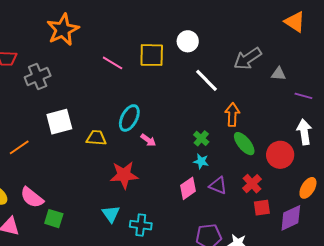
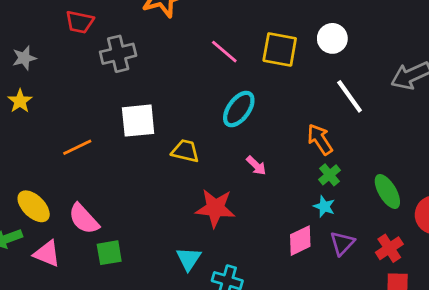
orange arrow: (232, 115) -> (320, 139), moved, turned -45
cyan ellipse: (129, 118) -> (239, 109), moved
purple triangle: (218, 185) -> (342, 243), turned 42
green square: (54, 219) -> (109, 253), turned -36

